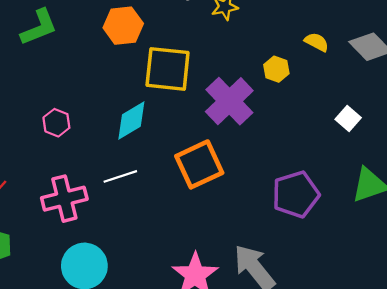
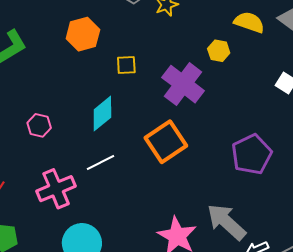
yellow semicircle: (317, 42) -> (249, 22), size x1.4
yellow square: (168, 69) -> (126, 65), size x0.5

